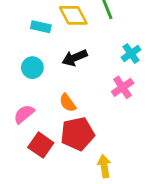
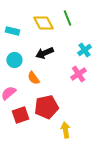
cyan rectangle: (41, 27) -> (12, 31), moved
orange semicircle: (68, 103) -> (33, 78), moved
red square: (41, 145) -> (20, 115), turned 36

